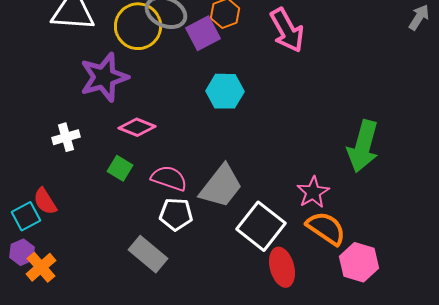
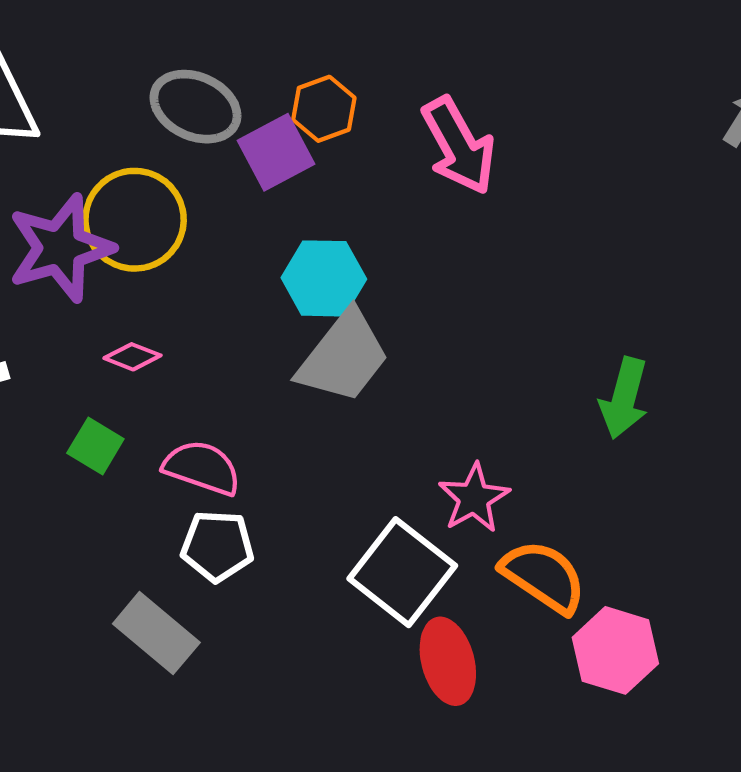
yellow circle: (138, 26) -> (135, 220), moved
pink diamond: (137, 127) -> (132, 357), size x0.7
green arrow: (363, 146) -> (624, 398), size x0.7
gray trapezoid: (221, 186) -> (343, 357), moved
pink star: (313, 192) -> (474, 498), moved

